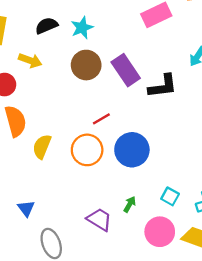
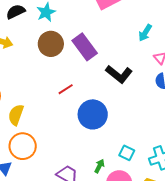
black L-shape: (163, 86) -> (119, 74), moved, turned 48
orange circle: (87, 150) -> (23, 146), moved
green arrow: (130, 204) -> (99, 166), moved

